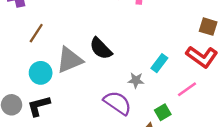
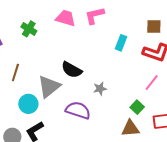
cyan rectangle: (159, 63) -> (121, 43), moved
gray star: (136, 80) -> (100, 89), moved
purple semicircle: (118, 103) -> (78, 110), moved

